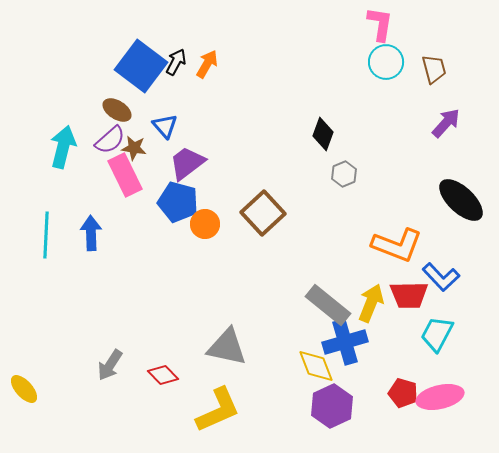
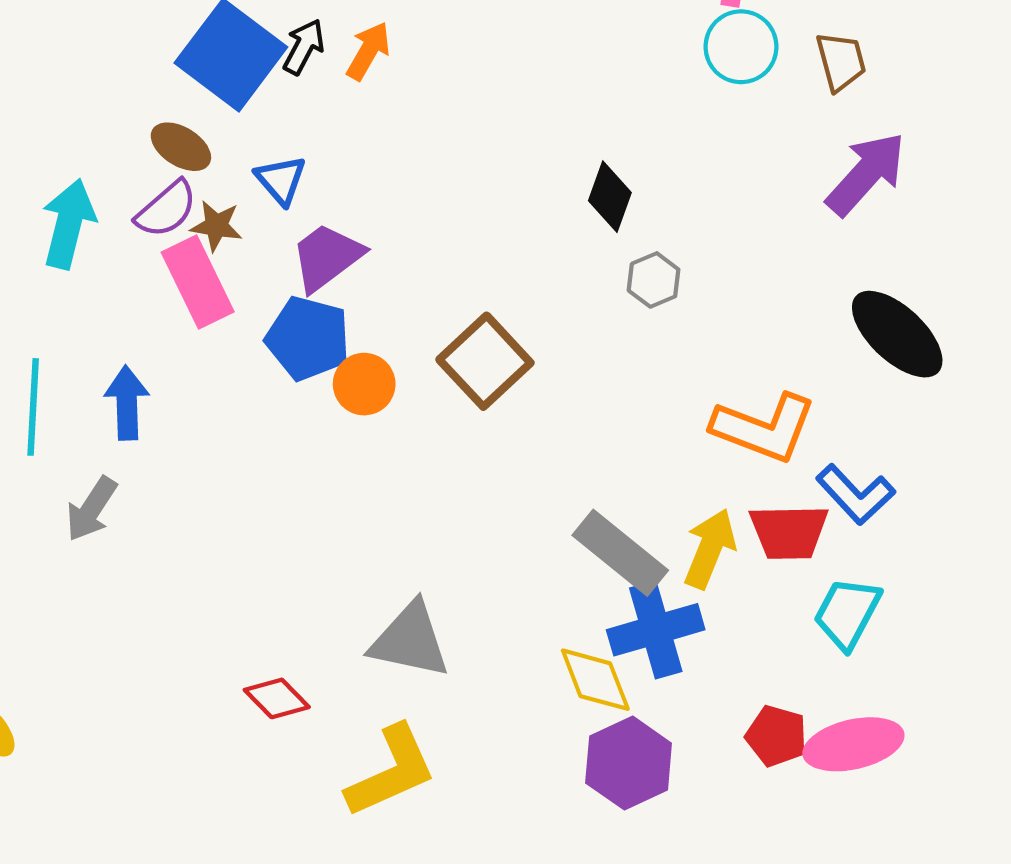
purple arrow: (446, 123) -> (866, 174), size x1.4
gray arrow: (110, 365) -> (91, 509), moved

